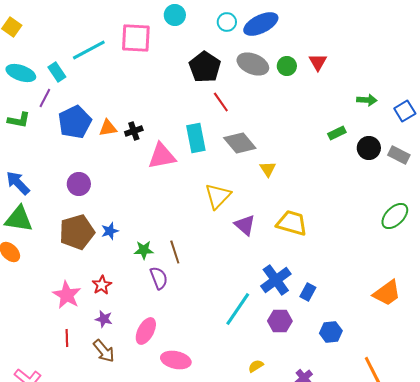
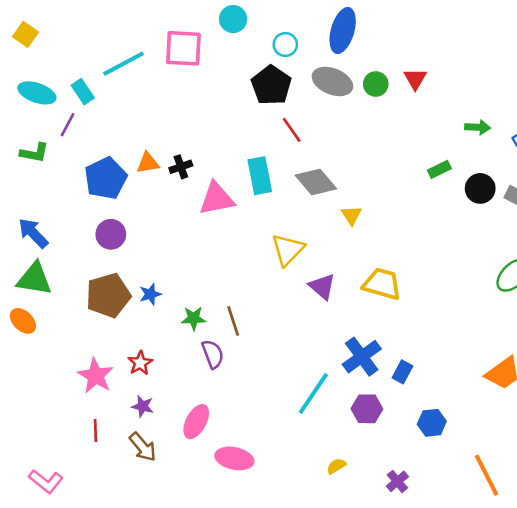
cyan circle: (227, 22) -> (285, 45), moved
blue ellipse: (261, 24) -> (343, 31), turned -48
blue pentagon: (75, 122) -> (106, 178), moved

